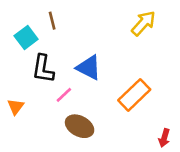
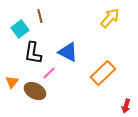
brown ellipse: (80, 126) -> (35, 91), moved

